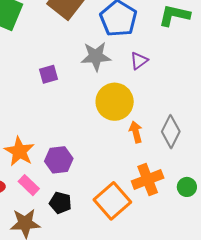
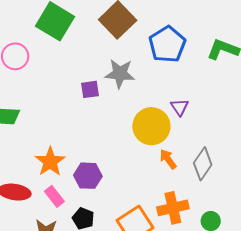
gray star: (96, 56) -> (120, 74), moved
purple triangle: (139, 61) -> (180, 107), moved, turned -36
orange arrow: (136, 132) -> (168, 159), turned -30

